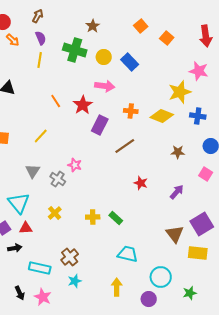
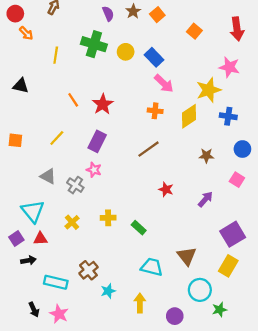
brown star: (93, 26) -> (133, 11), moved
orange square: (141, 26) -> (157, 15), moved
purple semicircle: (41, 38) -> (108, 14), moved
pink arrow: (105, 86) -> (164, 83), moved, turned 36
yellow diamond: (162, 116) -> (189, 116), turned -55
purple rectangle: (100, 125) -> (97, 141), moved
gray triangle: (33, 171) -> (48, 176), turned -35
yellow cross: (93, 217) -> (108, 218), moved
brown triangle: (175, 234) -> (187, 256), moved
yellow rectangle: (198, 253) -> (228, 266), turned -66
cyan circle: (161, 277) -> (200, 290), moved
cyan star: (75, 281) -> (108, 291), moved

